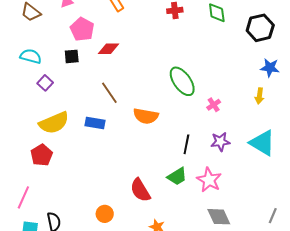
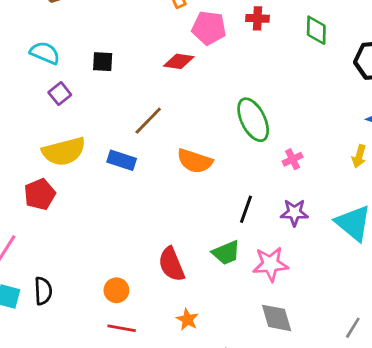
pink pentagon: (82, 29) -> (209, 28), moved, turned -30
red diamond: (109, 49) -> (179, 61), moved
brown line: (109, 93) -> (148, 121), turned 70
pink star: (209, 180) -> (271, 264), turned 30

